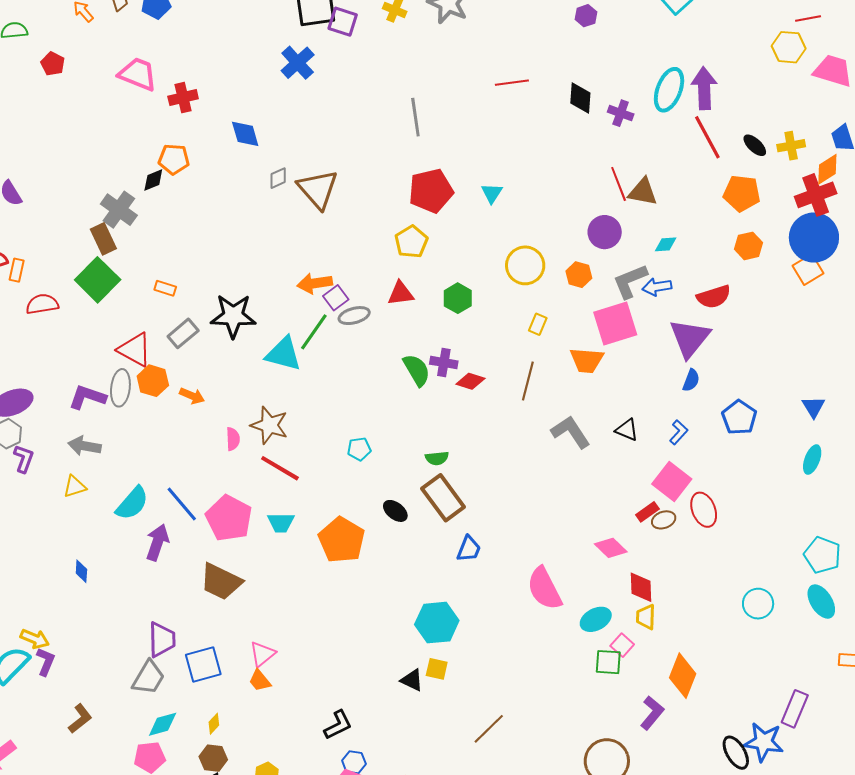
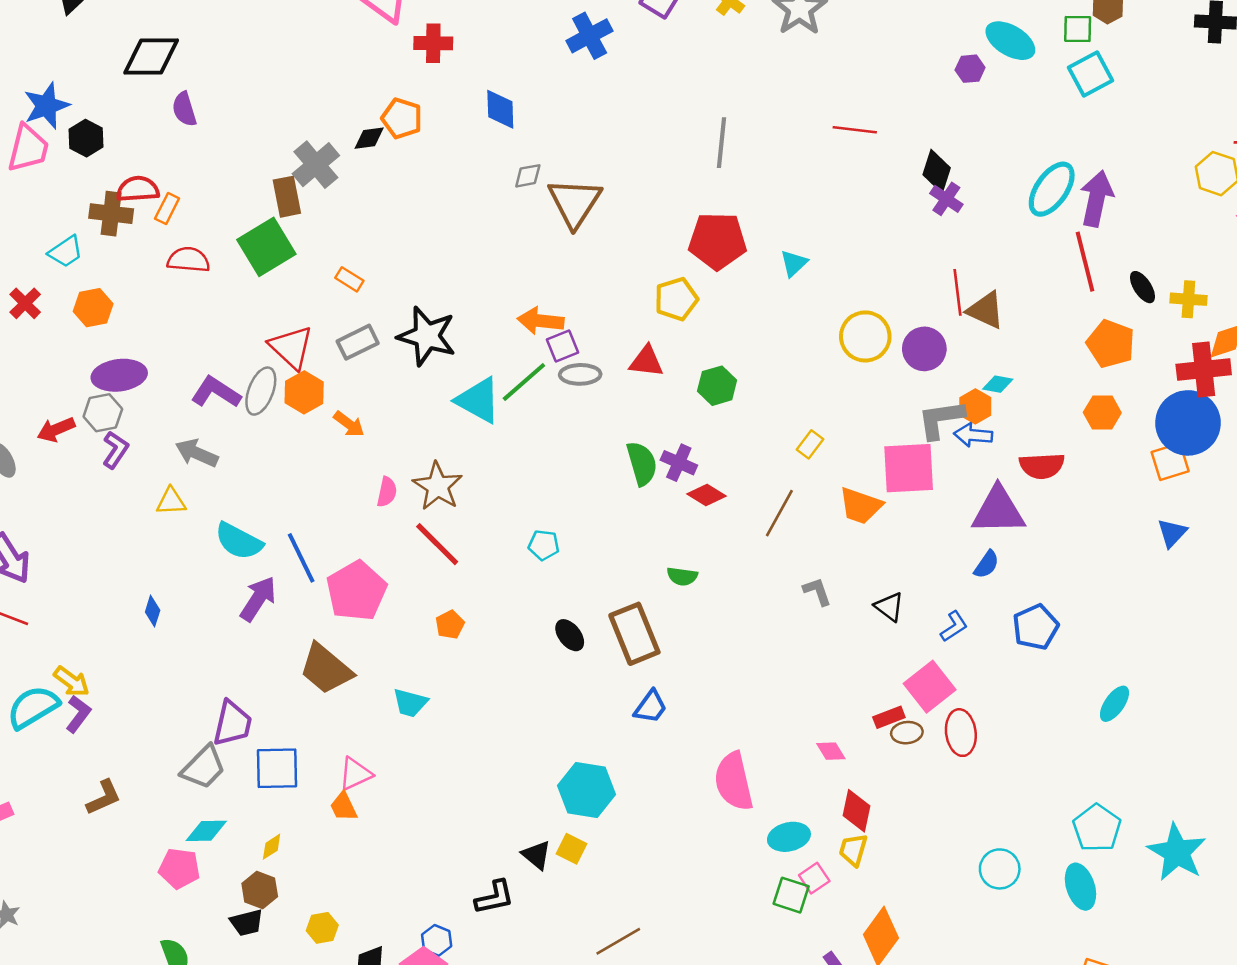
purple cross: (621, 113) -> (946, 199), moved
yellow circle: (525, 265) -> (865, 336), moved
orange hexagon: (579, 275) -> (975, 406), moved
purple triangle: (690, 338) -> (998, 511), turned 36
blue triangle: (813, 407) -> (1172, 533), moved
gray L-shape: (571, 432) -> (817, 591), size x0.6
green semicircle: (437, 458) -> (682, 576), moved
cyan semicircle: (132, 503) -> (239, 541), turned 63
cyan trapezoid: (281, 523) -> (410, 703), moved
orange pentagon: (342, 540) -> (450, 625), moved, size x0.5
pink diamond: (611, 548) -> (831, 751), size x0.7
black L-shape: (338, 725) -> (495, 897), moved

